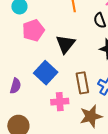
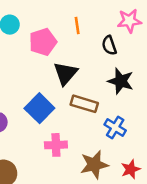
pink pentagon: (33, 30) -> (43, 42), moved
brown rectangle: (82, 83) -> (84, 104), moved, turned -65

